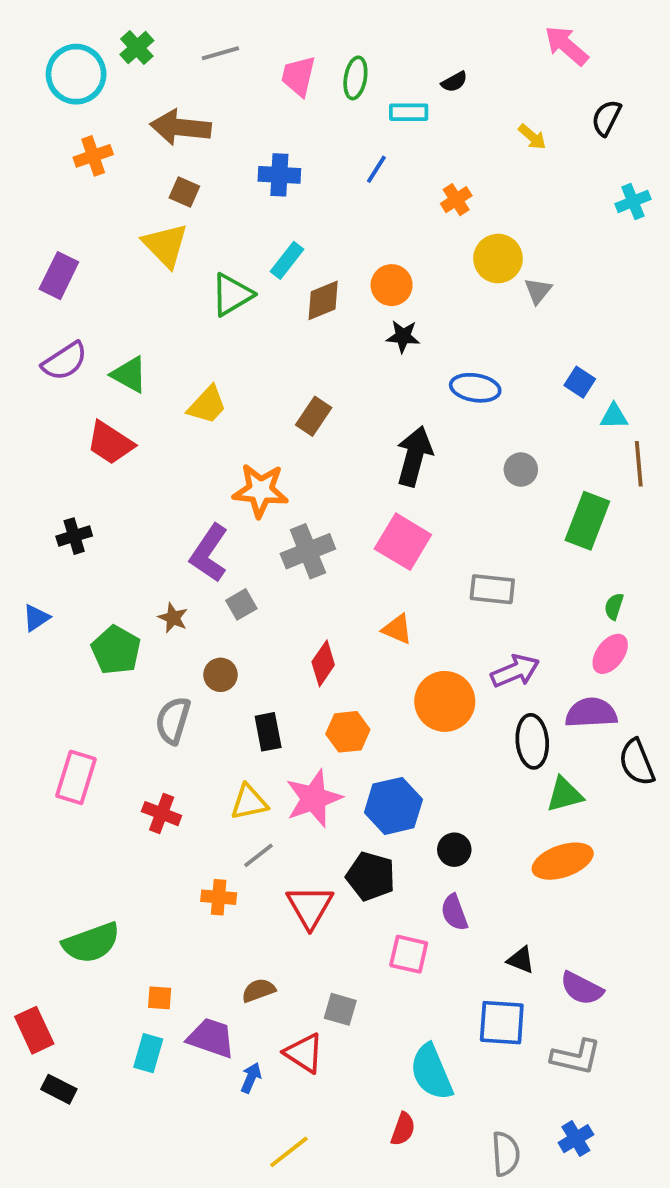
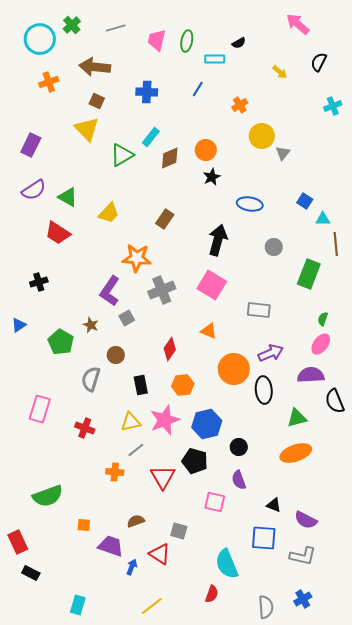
black star: (403, 336) -> (212, 177), turned -30
black ellipse: (532, 741) -> (264, 390), moved
cyan rectangle: (148, 1053) -> (78, 605), moved

